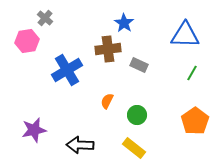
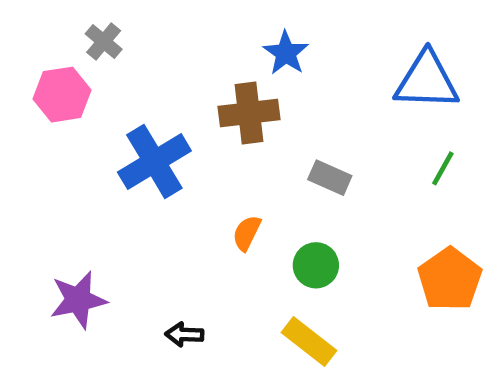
gray rectangle: (139, 65) -> (330, 178), moved
black arrow: (80, 145) -> (184, 335), size x0.6

